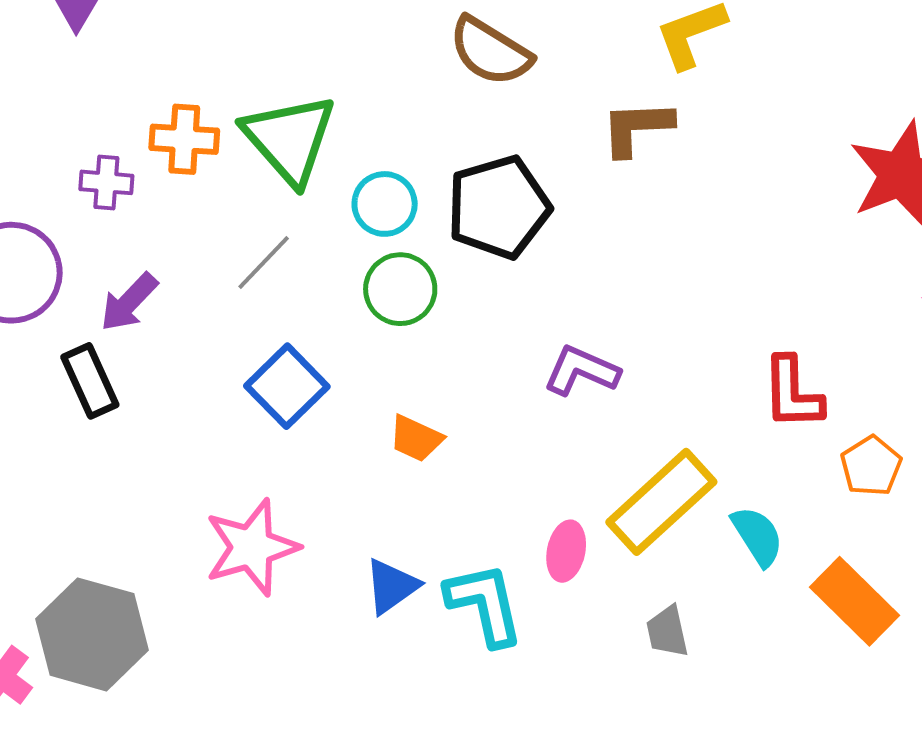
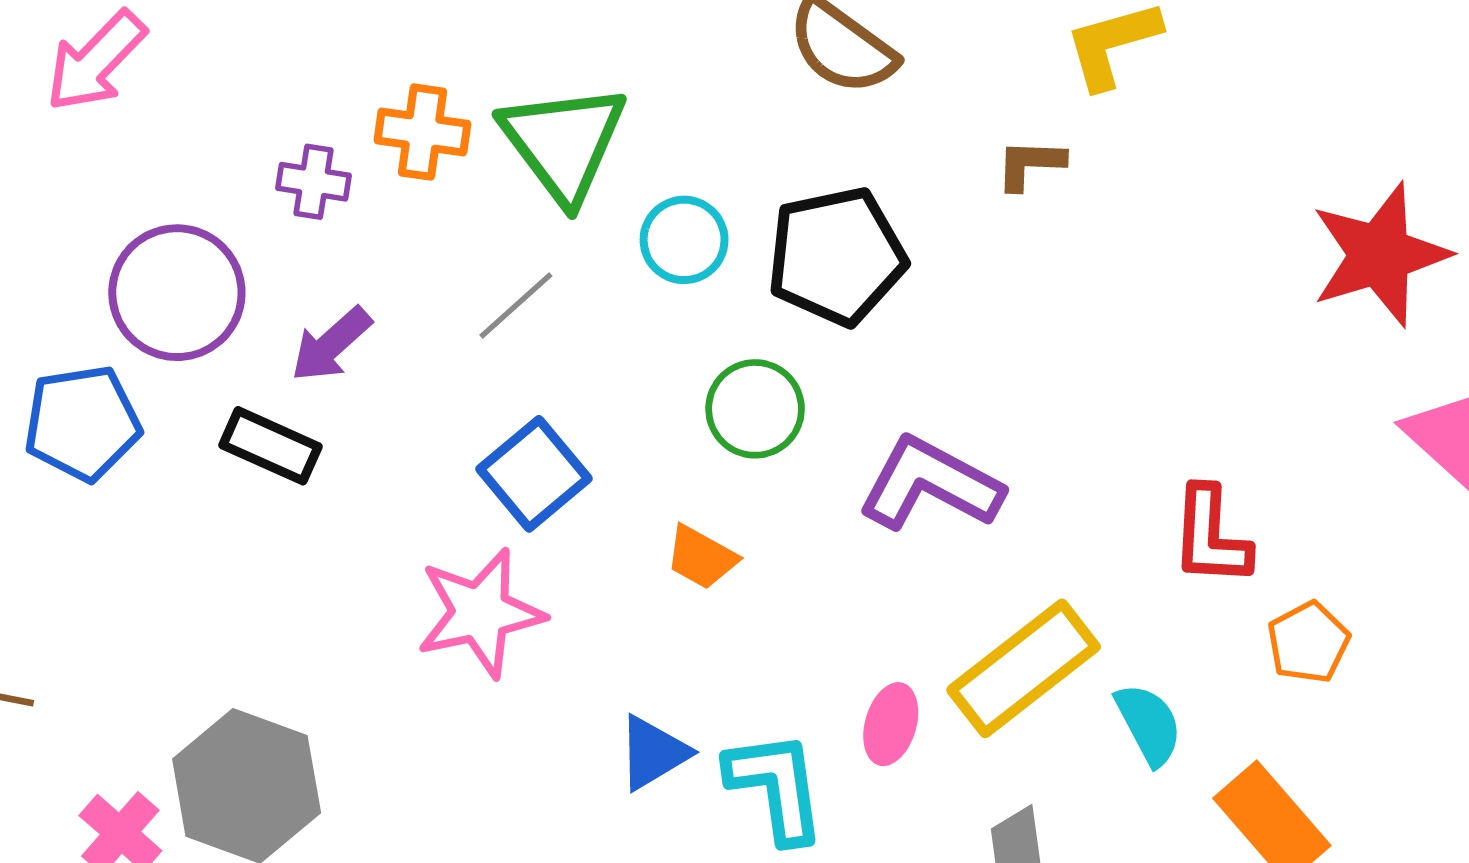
brown L-shape: (637, 128) -> (1030, 164), size x0.7
green circle: (400, 289) -> (755, 409), moved
purple L-shape: (581, 371) -> (930, 484), size x1.4
black rectangle: (90, 381) -> (271, 446), turned -46
pink star: (252, 547) -> (480, 613), moved

